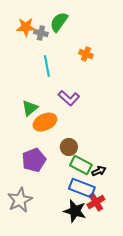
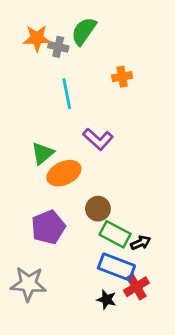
orange cross: (86, 54) -> (122, 77), turned -32
gray star: (20, 200) -> (28, 284), turned 30
black star: (75, 211) -> (106, 300), size x0.6

